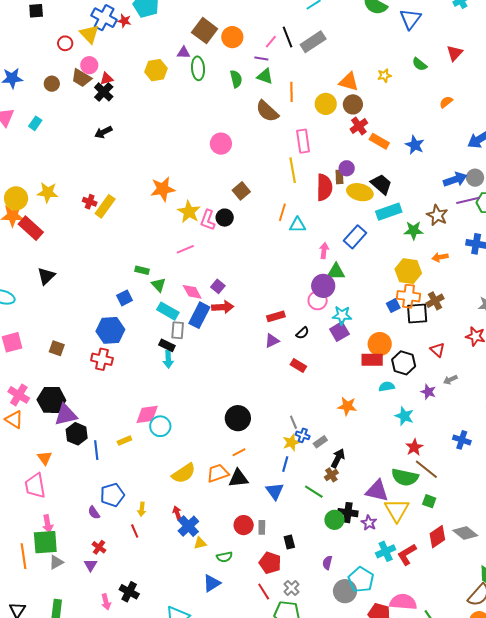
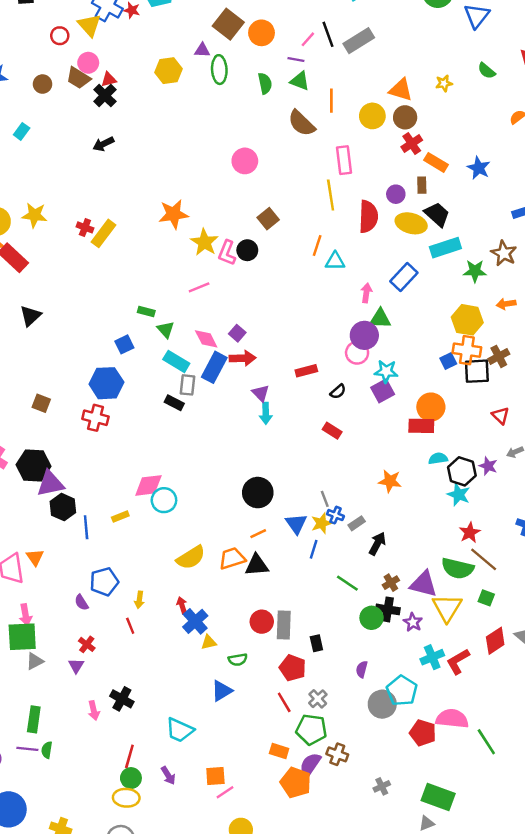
brown rectangle: (339, 177) -> (422, 185), moved
purple triangle: (272, 341) -> (261, 393), moved, turned -49
cyan arrow: (168, 359) -> (266, 413), moved
black hexagon: (404, 363) -> (462, 471), moved
orange triangle: (45, 458) -> (35, 557), moved
brown cross: (331, 475) -> (391, 583), moved
blue triangle: (275, 491) -> (296, 524), moved
gray rectangle: (262, 527) -> (284, 625), size x1.6

